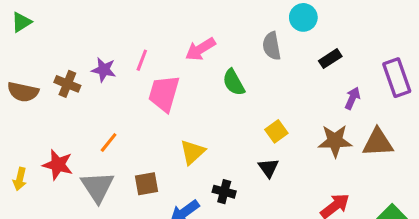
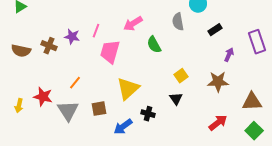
brown triangle: (378, 143) -> (252, 102), moved
yellow triangle: (192, 152) -> (128, 89), size x1.4

